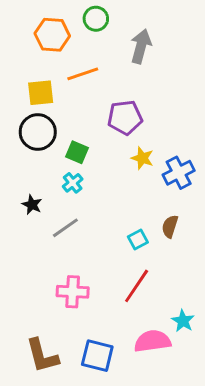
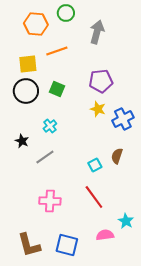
purple pentagon: (125, 117) -> (101, 81), moved
green square: (77, 152) -> (57, 89), moved
red line: (137, 286) -> (94, 197), turned -70
pink semicircle: (152, 341) -> (105, 235), size x0.7

